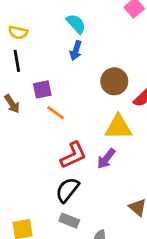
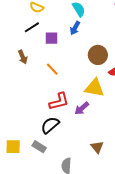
black line: (17, 61) -> (32, 27), turned 56
purple square: (42, 89) -> (52, 38), moved
gray rectangle: (69, 221) -> (39, 147), moved

